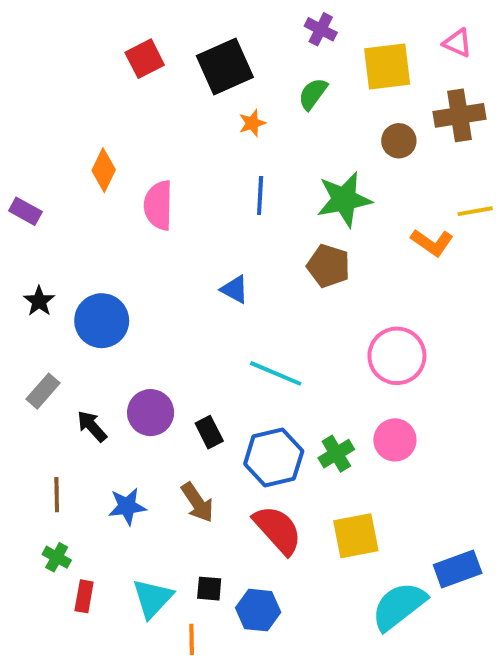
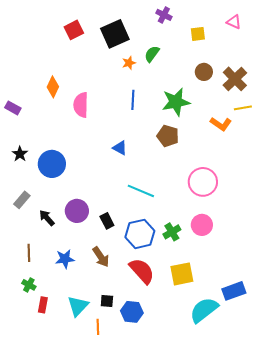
yellow square: (387, 66) -> (198, 34), size x0.6
green semicircle: (313, 94) -> (152, 54), moved
brown cross: (459, 115) -> (235, 79), moved, turned -35

